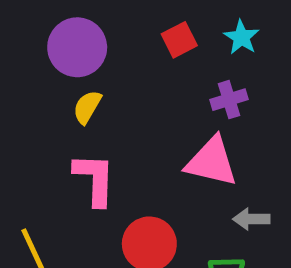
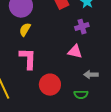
pink triangle: (212, 162) -> (75, 52), size x0.7

